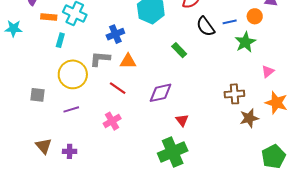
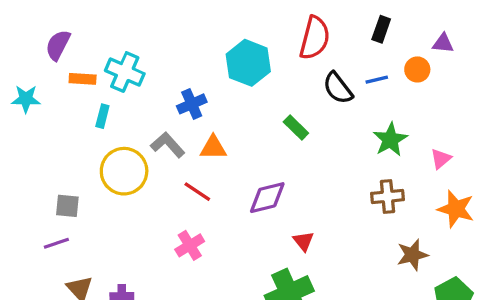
green star: (245, 42) -> (390, 140), moved
gray L-shape: (100, 59) -> (168, 145), turned 45
purple line: (71, 109) -> (56, 243), moved
brown star: (249, 118) -> (412, 255), moved

